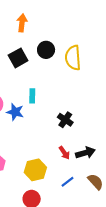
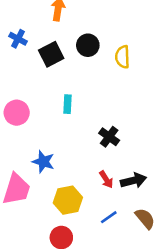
yellow semicircle: (73, 58) -> (122, 57), size x0.7
blue star: (15, 112) -> (43, 162), moved

